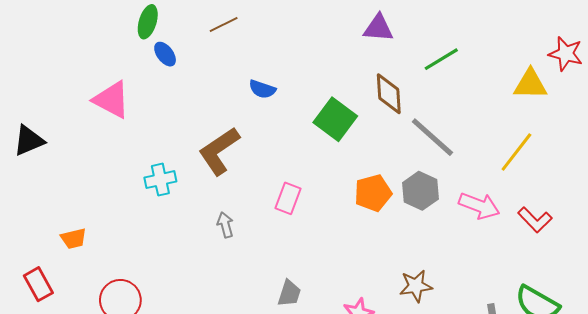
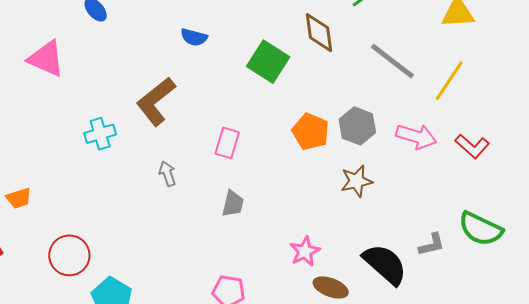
gray line: (432, 137) -> (392, 61), moved
orange pentagon: (373, 193) -> (311, 132), turned -30
brown star: (416, 286) -> (357, 181), moved
gray trapezoid: (289, 293) -> (233, 204), moved

